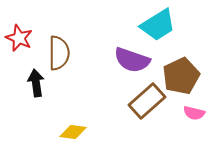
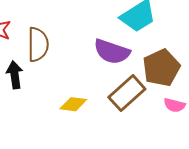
yellow diamond: (73, 132) -> (73, 104), moved

